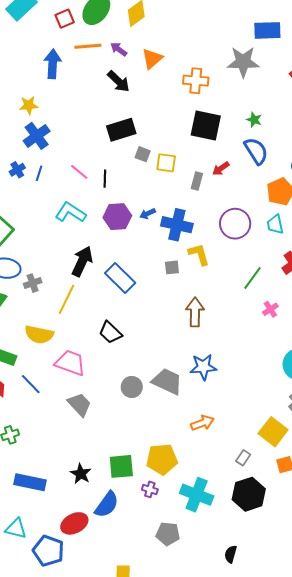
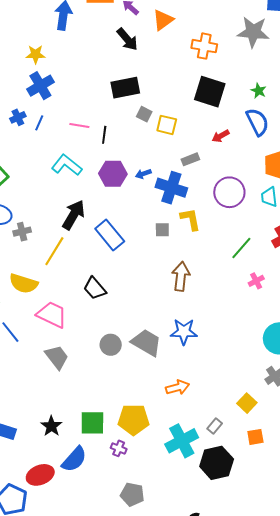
pink line: (79, 172) -> (79, 126), turned -36
gray rectangle: (197, 181) -> (190, 159), moved, turned 48
yellow square: (273, 432) -> (247, 403), size x0.7
cyan cross: (197, 495) -> (182, 441), moved, turned 36

